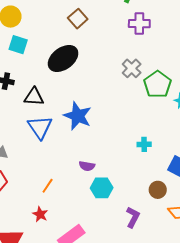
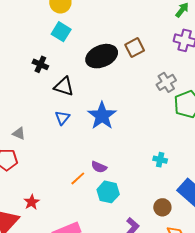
brown square: (78, 19) -> (135, 48), moved
blue triangle: (40, 127) -> (62, 118), size x0.6
orange line: (48, 186) -> (78, 178), moved
red star: (40, 214) -> (32, 202), moved

